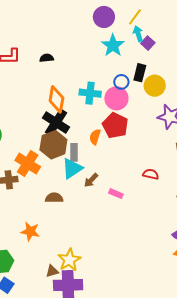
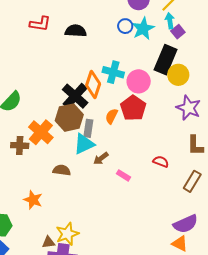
black semicircle: (47, 58) -> (76, 31), size x1.5
black rectangle: (140, 73) -> (166, 60), size x1.6
blue circle: (121, 82) -> (125, 26), moved
orange diamond: (56, 99) -> (93, 85), moved

